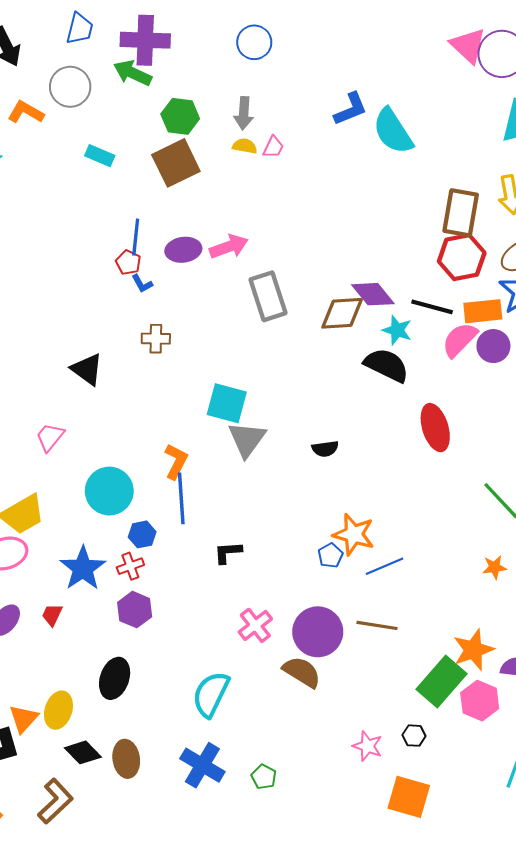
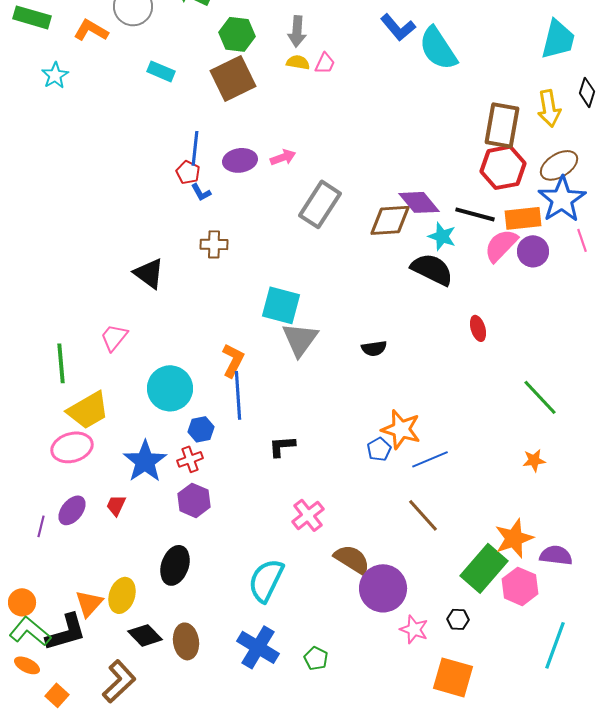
blue L-shape: (351, 109) -> (398, 27), turned 72
pink arrow: (229, 247) -> (283, 157), size x0.7
gray rectangle: (268, 296) -> (320, 204), turned 51
red ellipse: (435, 428) -> (478, 328), size x0.6
brown line: (377, 625) -> (423, 515), turned 39
purple circle: (318, 632) -> (383, 588), moved

